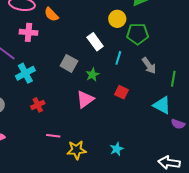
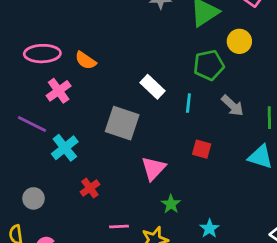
yellow circle: (117, 19) -> (239, 41), moved
pink cross: (28, 32) -> (59, 91), turned -30
gray square: (69, 63) -> (122, 123), size x1.4
green star: (92, 75) -> (171, 204), moved

